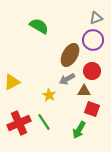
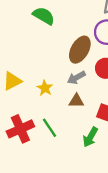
brown triangle: (84, 91) -> (76, 101), moved
yellow star: (49, 95) -> (45, 88), moved

